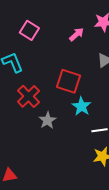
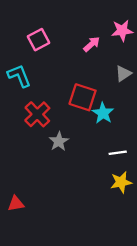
pink square: (29, 30) -> (38, 40), turned 30
cyan star: (81, 106) -> (103, 113), moved

